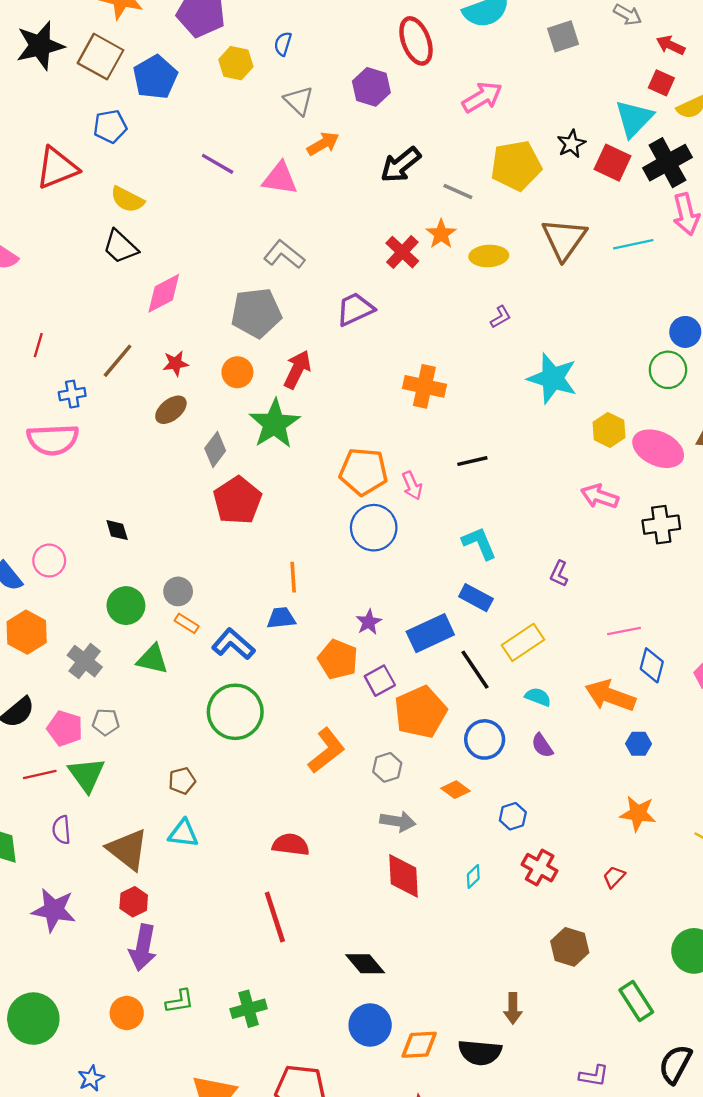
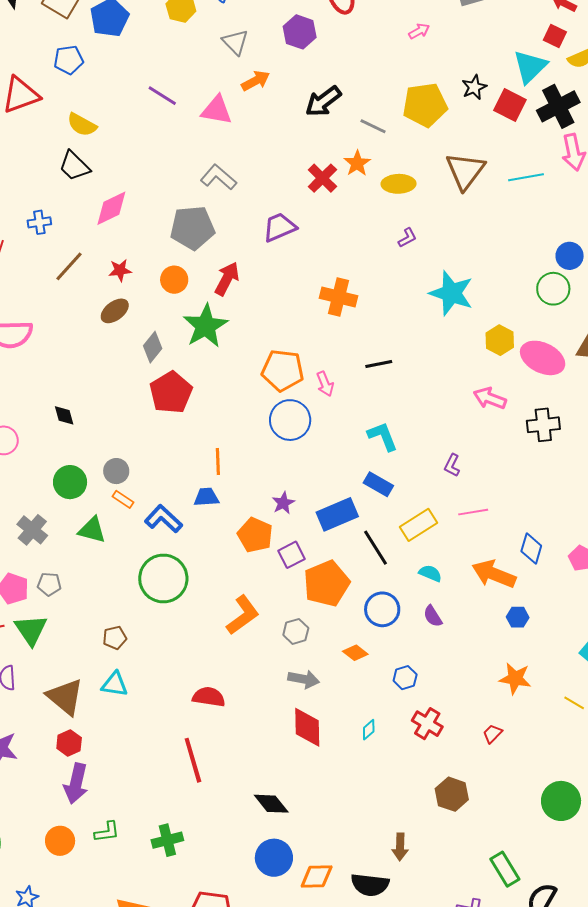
pink arrow: (482, 97) -> (419, 31), moved, size x0.6
blue cross: (72, 394) -> (39, 222), moved
pink line: (624, 631) -> (473, 512), moved
green rectangle: (636, 1001) -> (505, 869), moved

